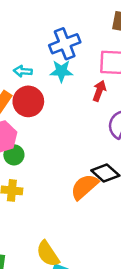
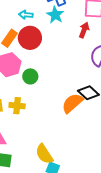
cyan star: (61, 71) -> (55, 15), turned 30
green circle: (14, 155) -> (30, 76), moved

